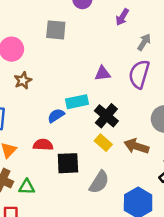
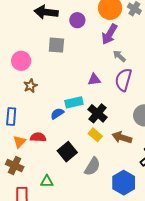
purple arrow: (122, 17) -> (109, 34), size x1.5
gray arrow: (144, 42) -> (119, 56), moved, turned -80
red semicircle: (43, 145) -> (38, 137), moved
black square: (68, 163) -> (67, 152), turned -36
green triangle: (27, 187) -> (47, 181), moved

